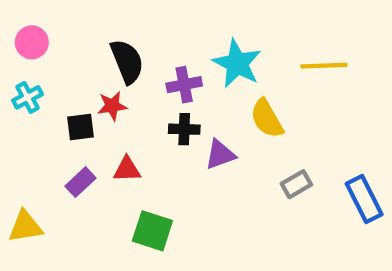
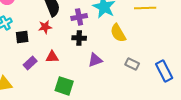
black square: (80, 127) -> (22, 37), moved
purple triangle: (220, 155) -> (95, 60), moved
gray rectangle: (296, 184) -> (132, 64), turned 56

